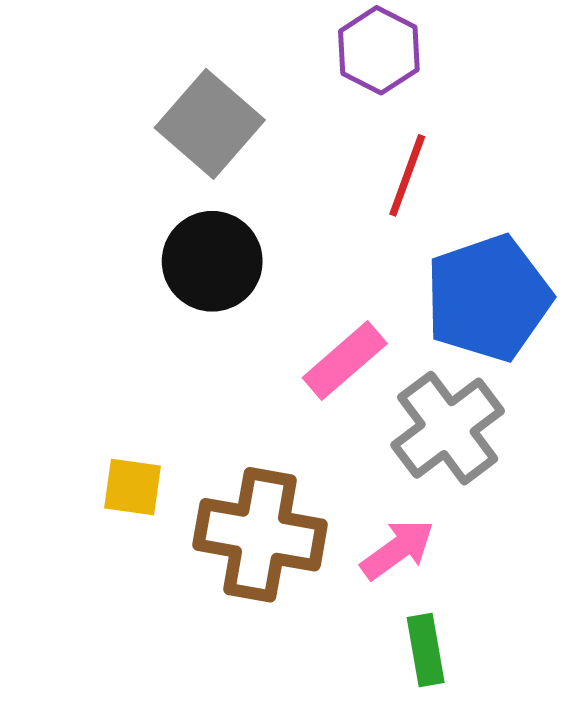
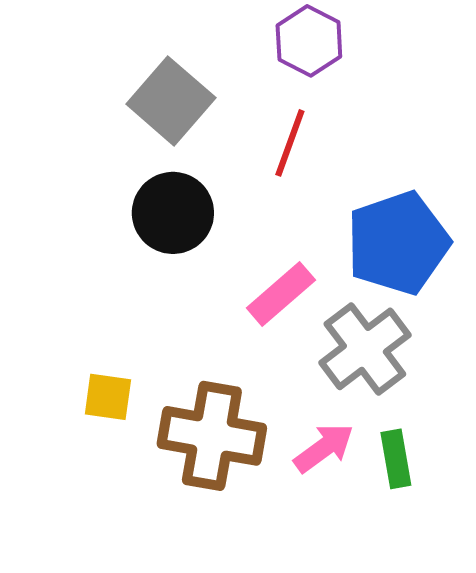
red line: (407, 175) -> (290, 143), moved
green rectangle: (426, 650) -> (396, 459), moved

